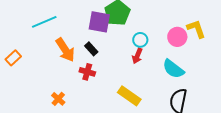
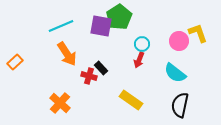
cyan line: (44, 22) -> (61, 26), moved
black rectangle: (91, 49) -> (101, 68), moved
orange cross: (58, 99) -> (60, 103), size x1.5

